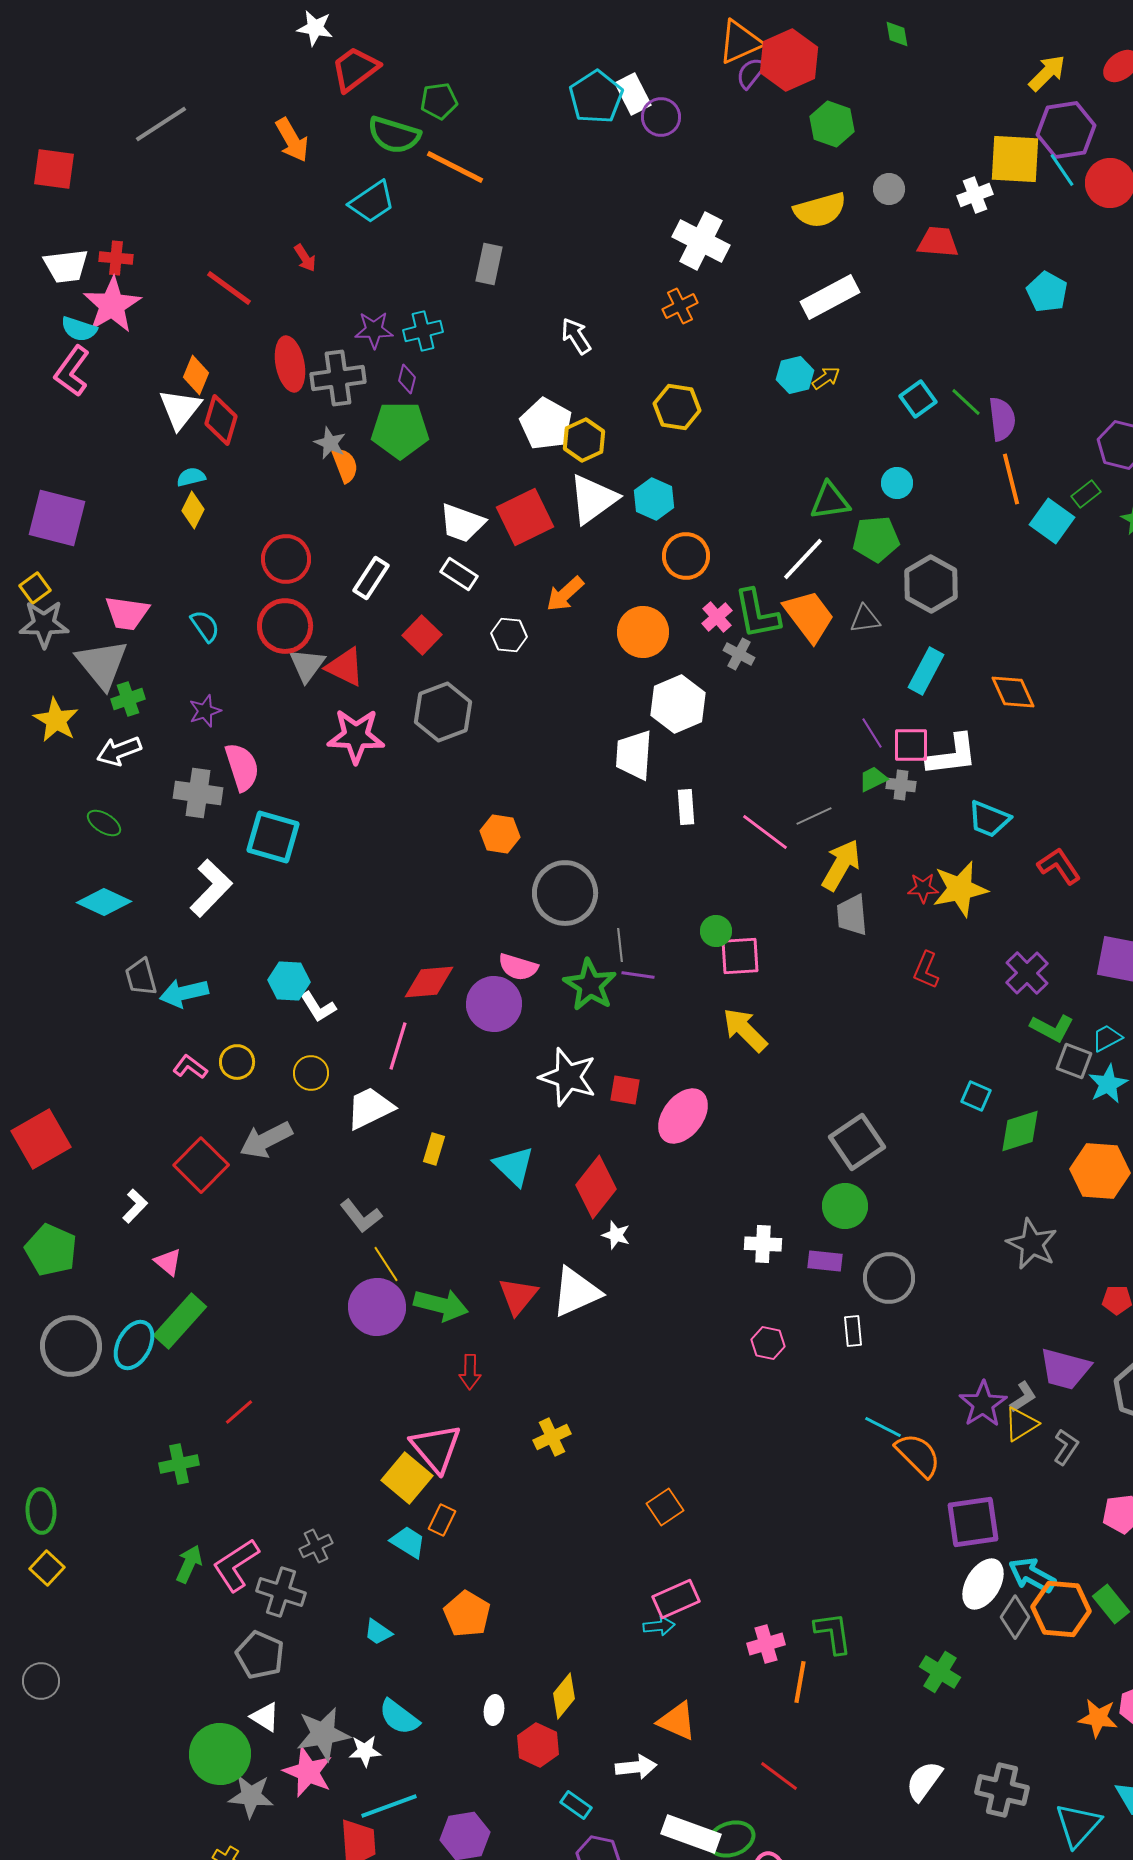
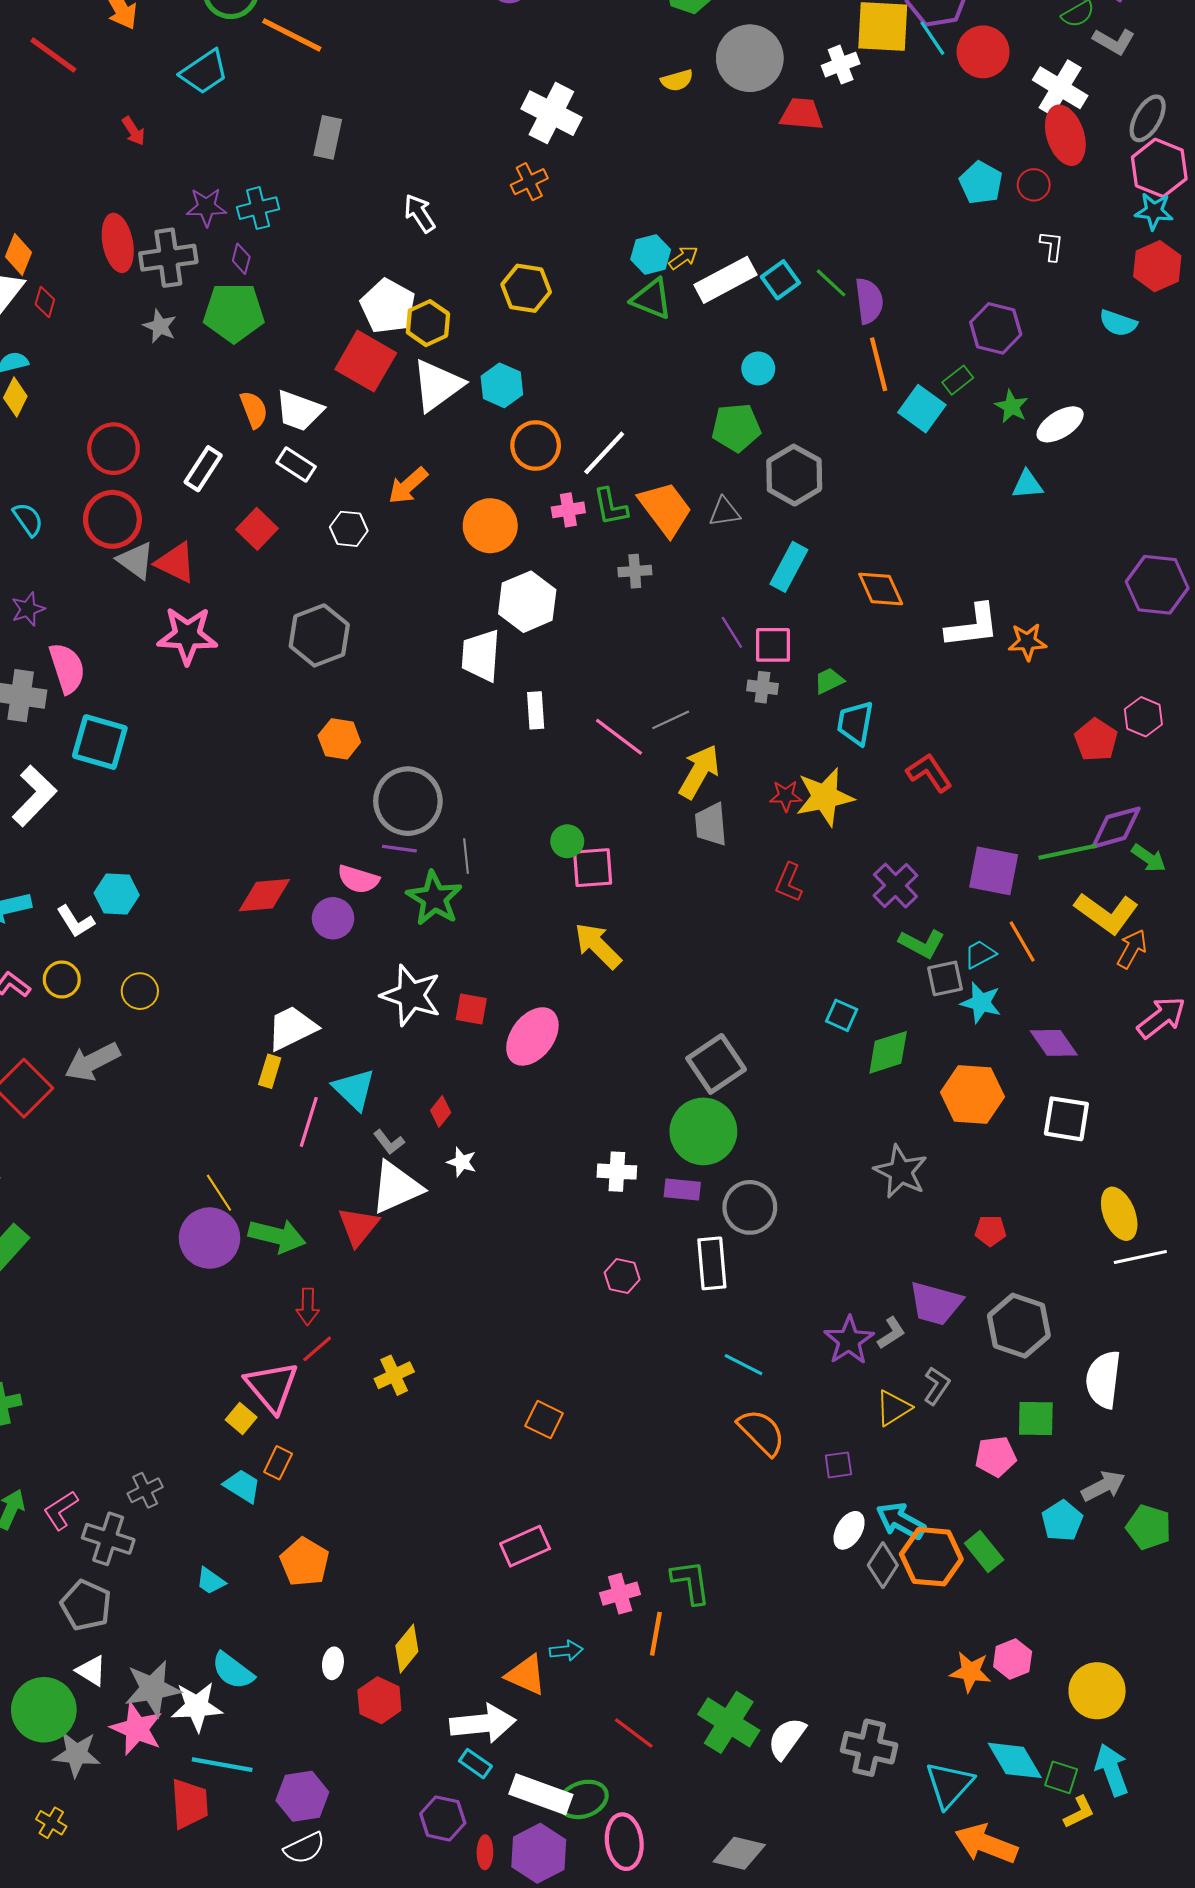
gray circle: (889, 189) -> (750, 58), size x2.0
yellow semicircle: (820, 210) -> (677, 80), size x0.6
red line: (229, 288) -> (53, 55), moved
cyan pentagon: (1047, 292) -> (981, 183), moved
white rectangle: (830, 297) -> (726, 280), moved
red diamond: (221, 420) -> (45, 302), size x0.6
orange semicircle: (345, 465) -> (254, 410), moved
green triangle: (830, 501) -> (652, 299), moved, turned 30
red square: (525, 517) -> (366, 361), moved, turned -34
white line: (803, 559) -> (604, 453), moved
green L-shape: (757, 614) -> (611, 507), size x0.7
pink cross: (717, 617) -> (568, 510), turned 32
gray cross: (739, 654) -> (635, 571), moved, turned -32
gray triangle: (307, 665) -> (136, 561), turned -30
gray hexagon: (443, 712) -> (319, 635), moved
white L-shape: (952, 755) -> (972, 626), moved
green trapezoid: (873, 779) -> (829, 681), moved
cyan trapezoid: (989, 819) -> (855, 723), turned 78
purple line: (638, 975) -> (399, 849), moved
purple circle: (494, 1004) -> (333, 918), size x0.7
white L-shape: (318, 1007) -> (75, 921), moved
pink line: (398, 1046) -> (309, 1122), moved
gray square: (1074, 1061) -> (945, 978), turned -33
cyan star: (1108, 1084) -> (981, 1003), turned -30
white trapezoid: (370, 1108) -> (292, 1028), moved
red diamond: (596, 1187) -> (441, 1111), size x0.5
green circle: (845, 1206) -> (703, 1131), size x1.4
gray L-shape: (361, 1216) -> (389, 1142), moved, size x0.7
white triangle: (576, 1292) -> (396, 1187), moved
white rectangle: (853, 1331) -> (712, 1263), size x1.6
red line: (239, 1412) -> (317, 1349), moved
yellow triangle: (1021, 1424) -> (893, 1408), moved
orange semicircle: (918, 1455) -> (761, 1432), moved
yellow square: (407, 1478) -> (241, 1418), size x0.6
orange square: (665, 1507) -> (544, 1420), moved, turned -30
purple square: (973, 1522) -> (838, 1465), size x0.5
pink L-shape: (236, 1565) -> (61, 1510), size x0.7
white ellipse: (983, 1584) -> (849, 1530), size x0.7
cyan arrow: (659, 1626) -> (566, 1651), moved
green cross: (940, 1672) -> (729, 1722), moved, size x1.4
white star: (365, 1751) -> (197, 1707), size x1.5
white arrow: (636, 1767) -> (483, 1723), size x1.5
cyan rectangle: (576, 1805) -> (475, 1764), moved
cyan line: (389, 1806) -> (222, 1765), turned 30

